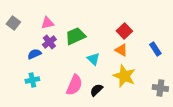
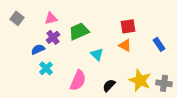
red square: (124, 31) -> (128, 26), turned 35
yellow star: (124, 76) -> (140, 80), moved
cyan cross: (32, 80) -> (46, 68), moved, turned -32
black semicircle: (96, 90) -> (109, 85), moved

